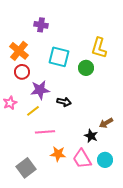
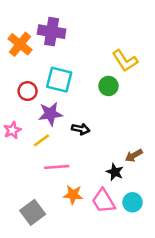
purple cross: (41, 25) -> (52, 32), size x1.5
yellow L-shape: (99, 48) -> (125, 61), turned -50
orange cross: (19, 51) -> (20, 44), moved
cyan square: (59, 57) -> (59, 80), moved

